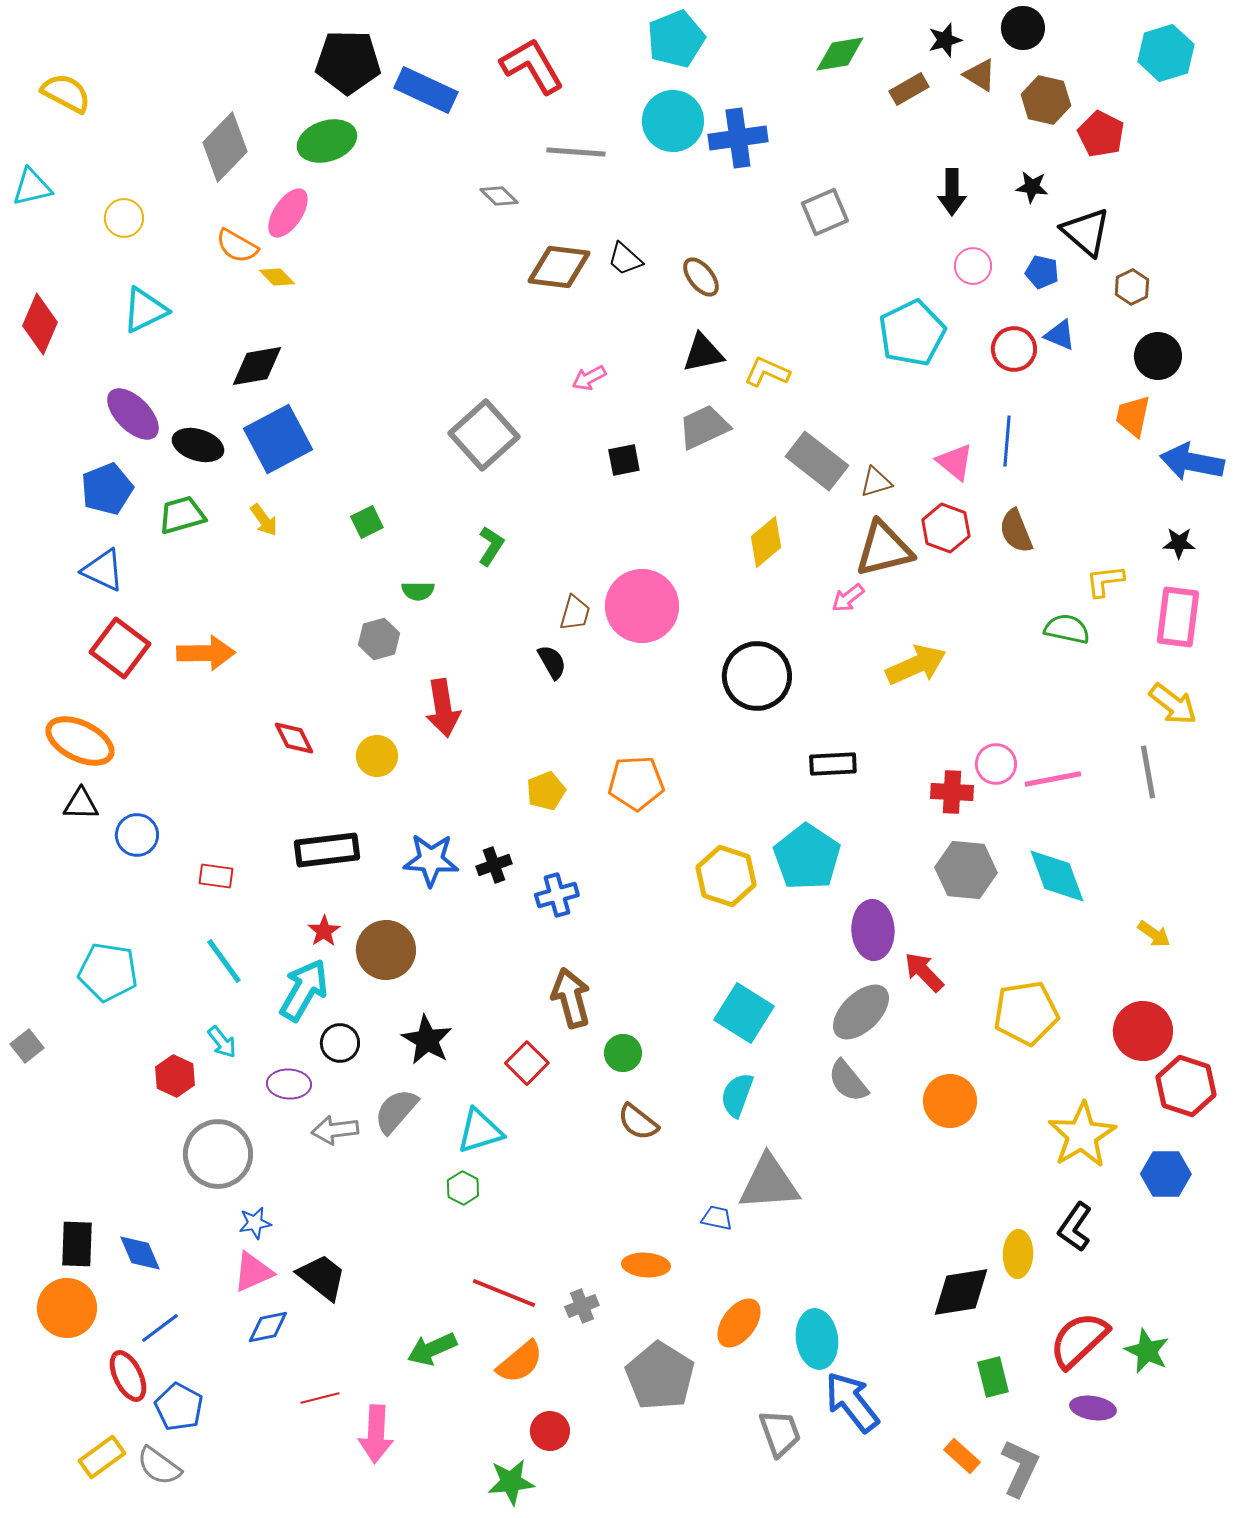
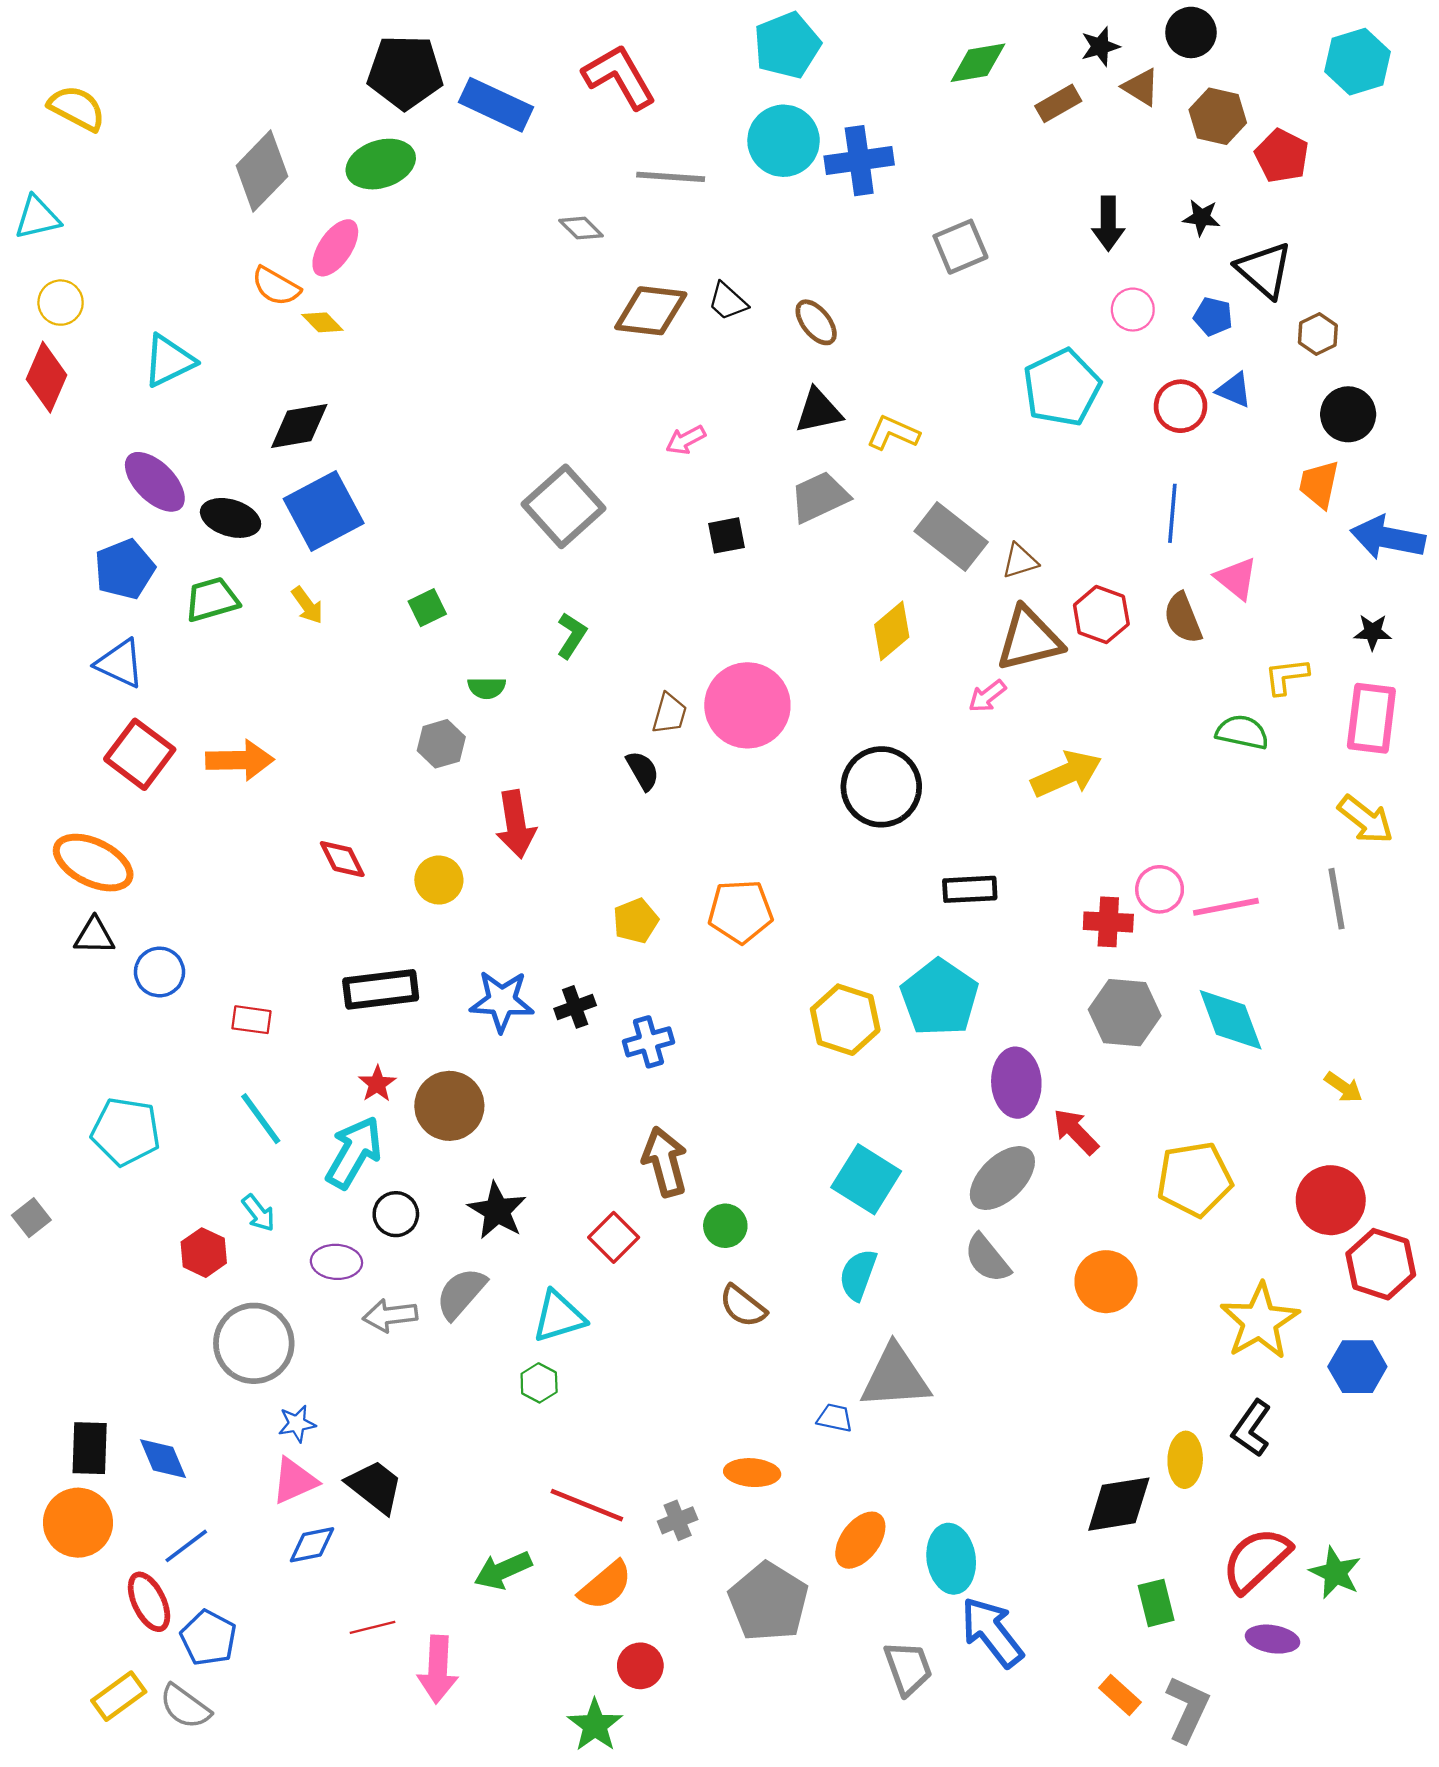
yellow circle: (124, 218) -> (61, 303), moved
pink triangle: (955, 462) -> (1236, 578), moved
green star: (511, 1482) -> (595, 1725), turned -30

